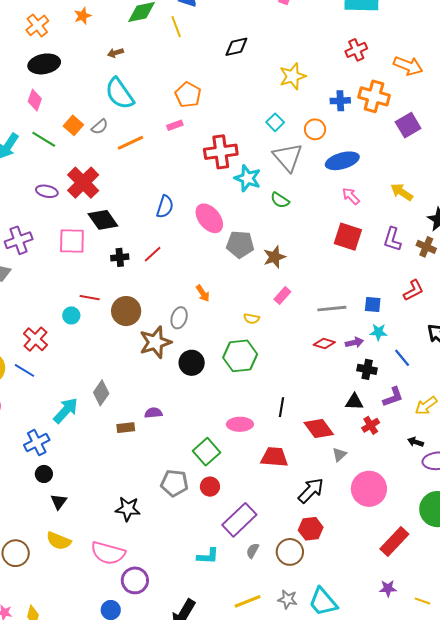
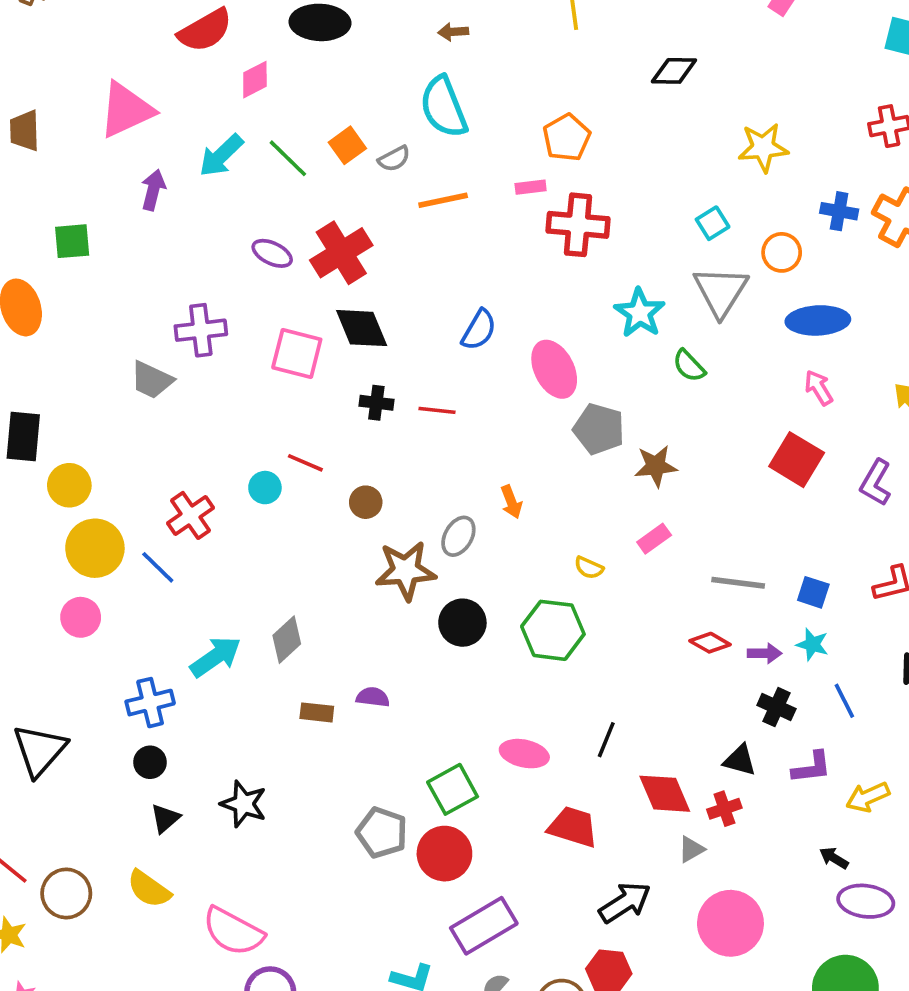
pink diamond: (35, 100) -> (255, 80), moved, turned 30
red cross: (221, 152) -> (578, 225), moved
red line: (153, 254) -> (437, 410), turned 36
brown circle: (126, 311) -> (366, 502), size x0.6
red cross: (371, 425) -> (724, 809), moved
red circle: (210, 487) -> (444, 854), size x1.5
black star: (128, 509) -> (244, 804), moved

